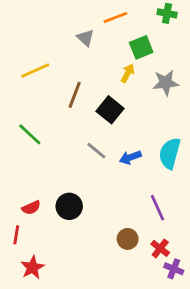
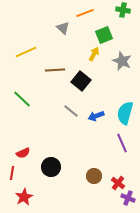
gray star: (166, 83) -> (122, 61), turned 30
brown line: (75, 95) -> (55, 70), turned 66
black circle: (69, 206) -> (51, 167), moved
purple line: (157, 208) -> (122, 143), moved

